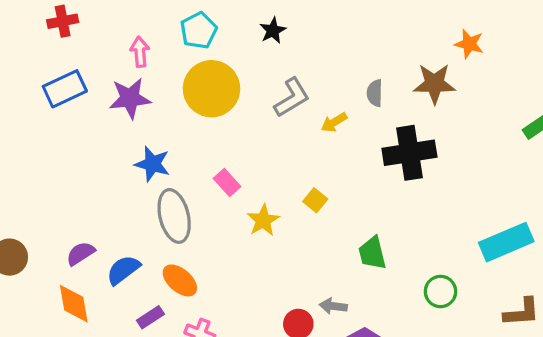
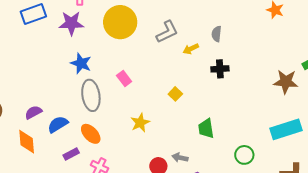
brown star: (434, 84) -> (286, 82), moved
black cross: (409, 153) -> (220, 69), moved, size x0.6
yellow star: (263, 220) -> (140, 123), moved

